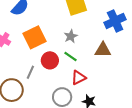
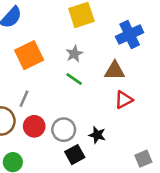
red circle: (50, 60) -> (34, 126), moved
red triangle: (79, 78) -> (124, 100), moved

